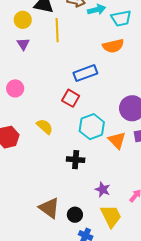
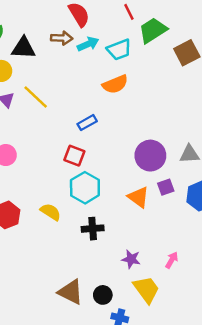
yellow line: (57, 30) -> (36, 97), moved, turned -35
blue rectangle: (85, 73) -> (87, 123), size x0.7
yellow semicircle: (45, 127) -> (51, 212), moved
cyan hexagon: (92, 127) -> (85, 188), moved

